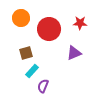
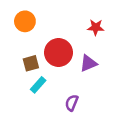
red circle: (49, 29) -> (58, 53), moved
purple semicircle: (43, 86) -> (72, 103), moved

